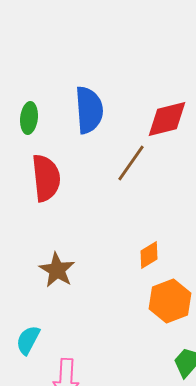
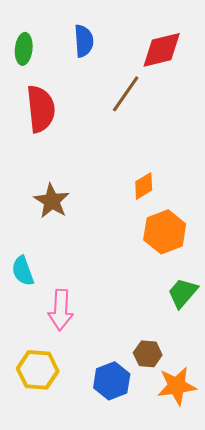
blue semicircle: (89, 110) -> (84, 41), size x0.7
cyan semicircle: (28, 340) -> (23, 271), turned -48

